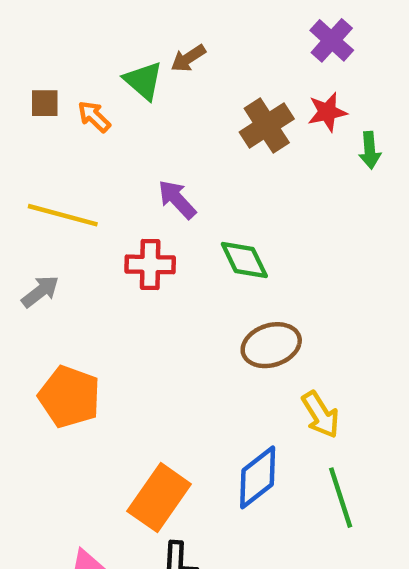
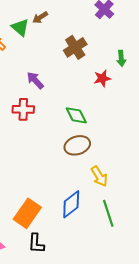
red star: (327, 112) -> (102, 78), moved
green diamond: (244, 260) -> (76, 115), moved

